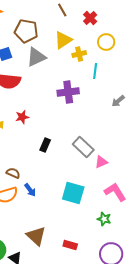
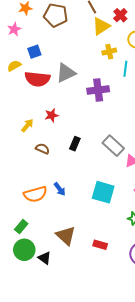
brown pentagon: (26, 31) -> (56, 15), moved
yellow triangle: (63, 40) -> (101, 26), moved
gray triangle: (36, 57) -> (66, 73), moved
brown semicircle: (13, 173) -> (42, 149), moved

